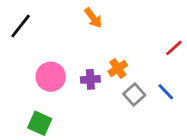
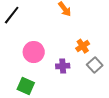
purple cross: (90, 79) -> (63, 66), moved

